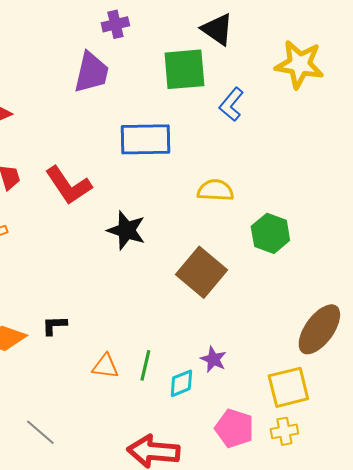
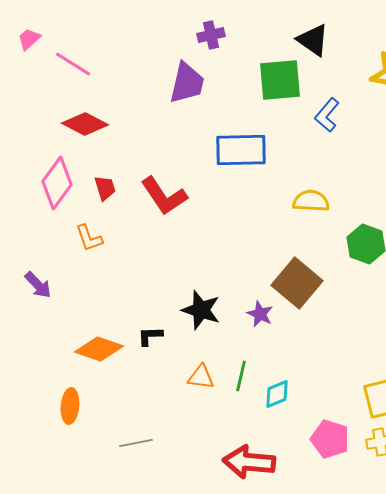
black star: (126, 230) -> (201, 310), moved
purple star: (213, 359) -> (260, 314), moved
gray line: (40, 432) -> (136, 443), turned -52

